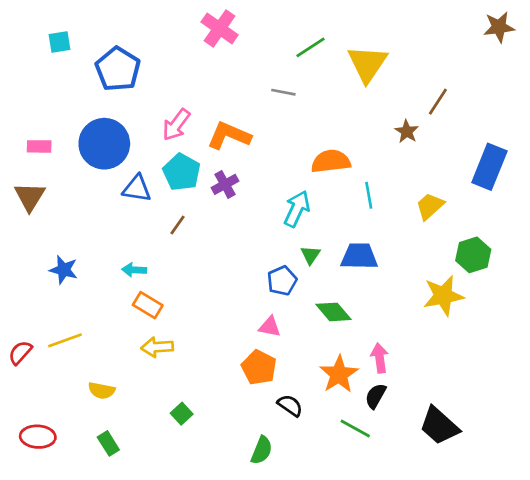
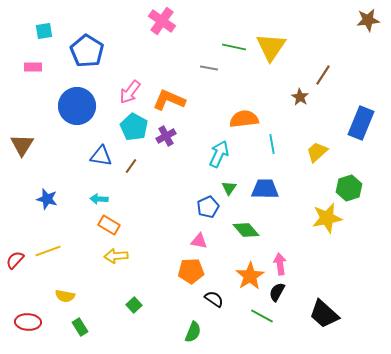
green line: (310, 47) -> (234, 47), moved, turned 45
pink rectangle: (39, 146) -> (33, 67), moved
blue triangle: (137, 188) -> (101, 156), moved
orange pentagon: (259, 367) -> (191, 271), turned -30
yellow semicircle: (102, 391) -> (65, 296), moved

